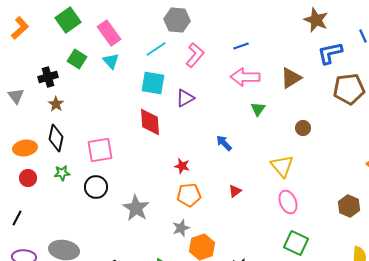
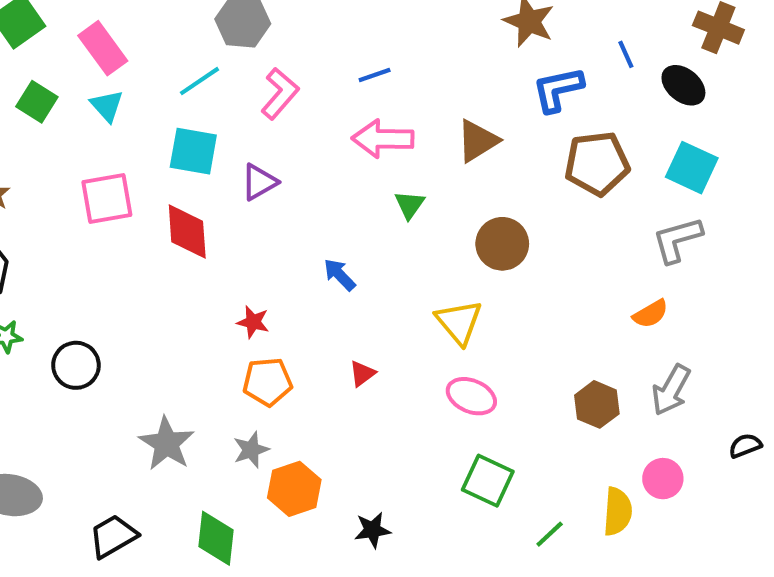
brown circle: (303, 128) -> (502, 244), size x1.6
pink square: (100, 150) -> (107, 198), moved
pink ellipse: (288, 202) -> (471, 396), turned -45
gray star: (136, 208) -> (167, 444), moved

